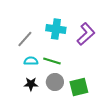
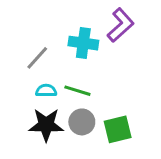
purple L-shape: (86, 34) -> (121, 25), moved
black star: (31, 84) -> (46, 125), size x1.6

